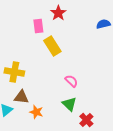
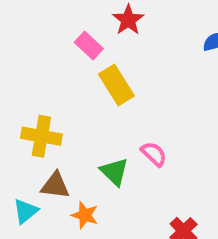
pink rectangle: (38, 26) -> (89, 45), turned -40
green triangle: (69, 104) -> (114, 172), moved

